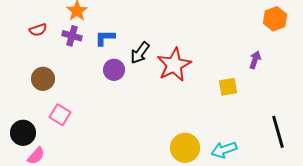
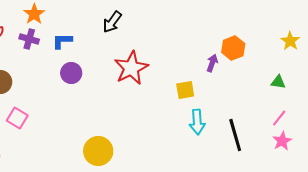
orange hexagon: (275, 19) -> (233, 48), moved
black arrow: (140, 53) -> (112, 22), moved
yellow circle: (185, 148) -> (98, 151), moved
cyan arrow: (224, 150) -> (197, 122), moved, turned -75

